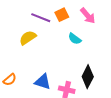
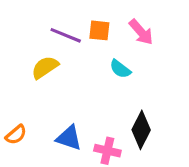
orange square: (62, 15) -> (99, 30), turned 32

